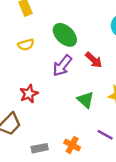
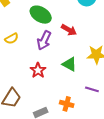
yellow semicircle: (26, 45) -> (12, 39), moved
red star: (29, 94) -> (38, 70), moved

